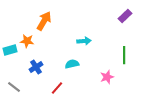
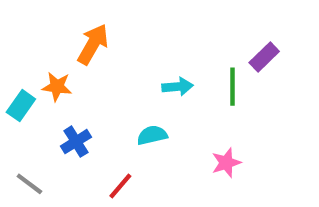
purple rectangle: (125, 16) -> (264, 57), moved
cyan rectangle: (10, 50) -> (21, 106), turned -40
green line: (124, 55) -> (232, 87), moved

